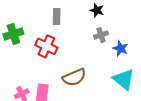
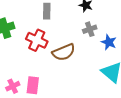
brown semicircle: (74, 77) -> (64, 52), moved

